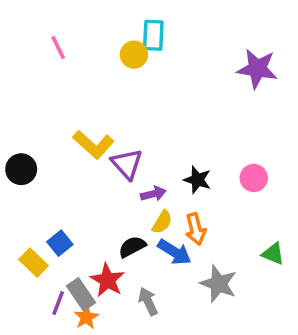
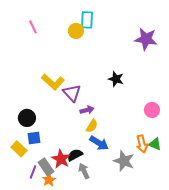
black circle: (21, 169) -> (27, 118), moved
pink circle: (254, 178) -> (152, 110), moved
black star: (197, 180) -> (116, 79), moved
orange arrow: (196, 229) -> (142, 144), moved
blue square: (60, 243) -> (34, 138), turned 32
black semicircle: (132, 247) -> (75, 155), moved

